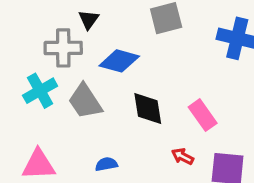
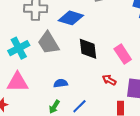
cyan cross: (40, 91) -> (19, 48), moved

